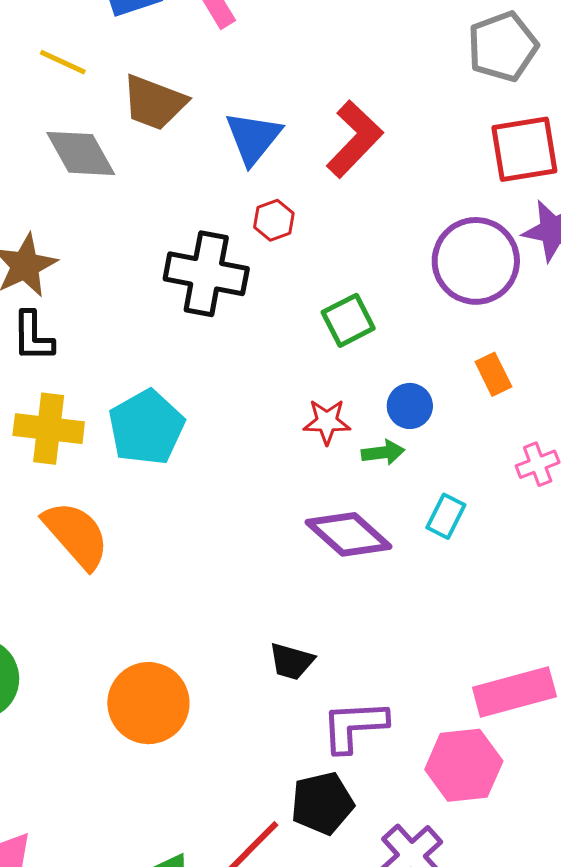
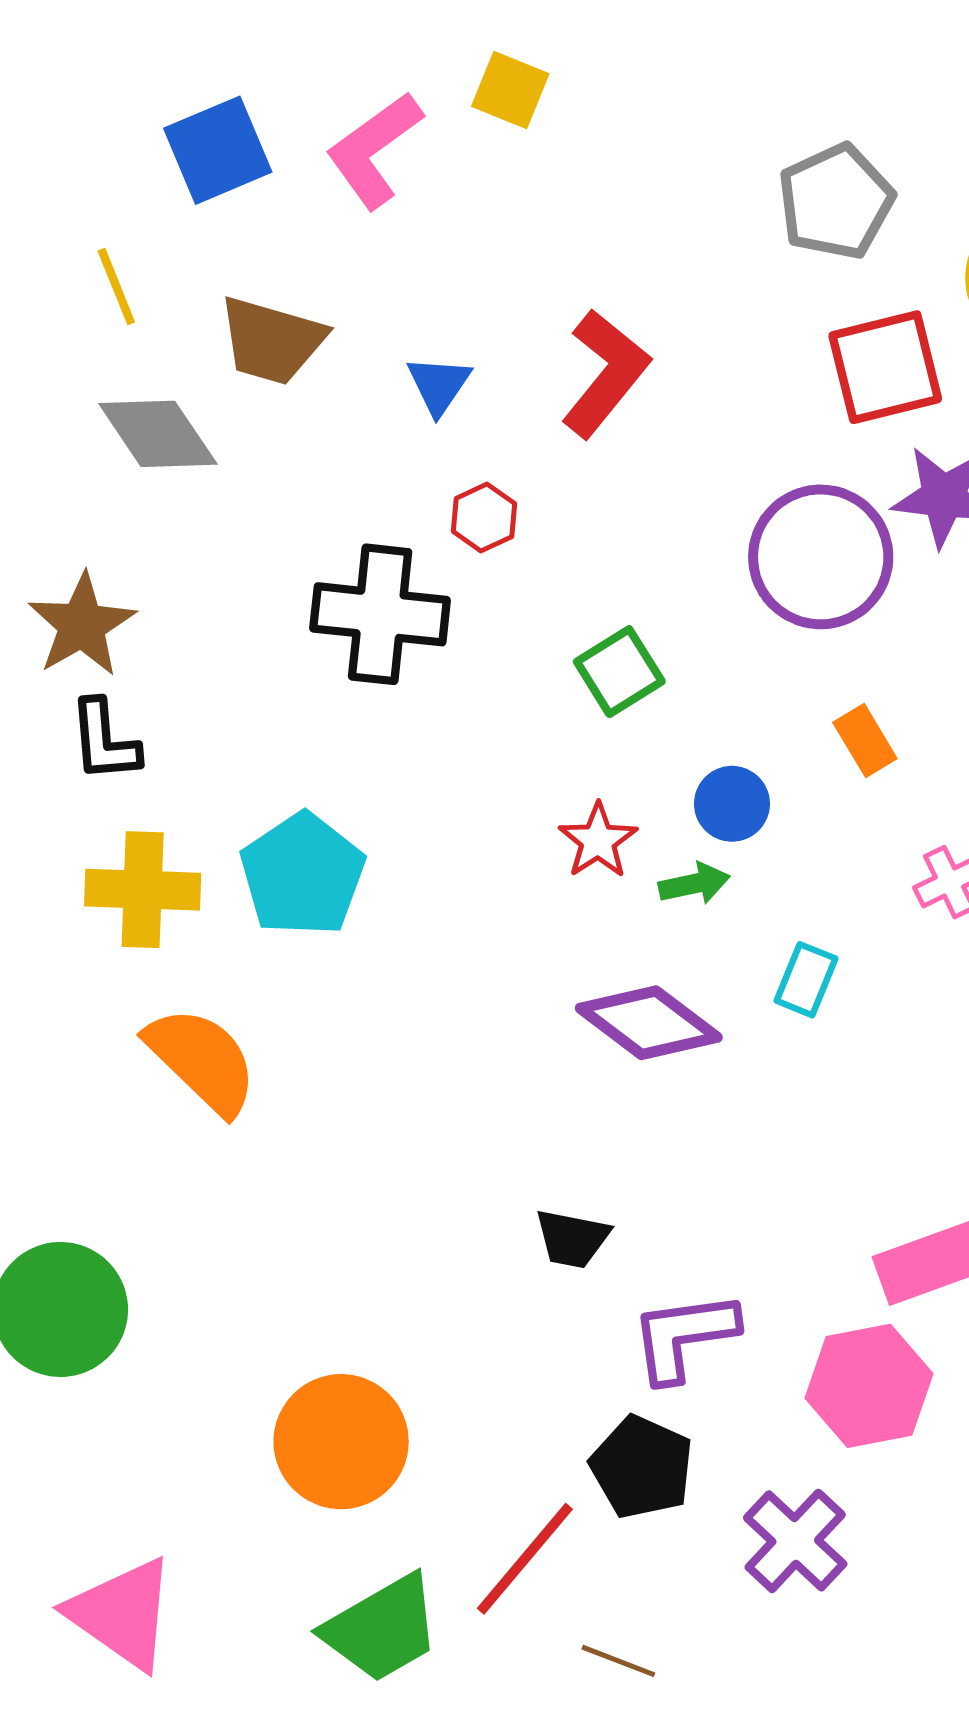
yellow line: (63, 62) -> (116, 287), turned 48
blue triangle: (253, 138) -> (439, 385), size x0.7
red star: (327, 422) -> (598, 841), turned -30
orange circle: (148, 703) -> (341, 1442), moved
black pentagon: (322, 803) -> (642, 1467), turned -30

